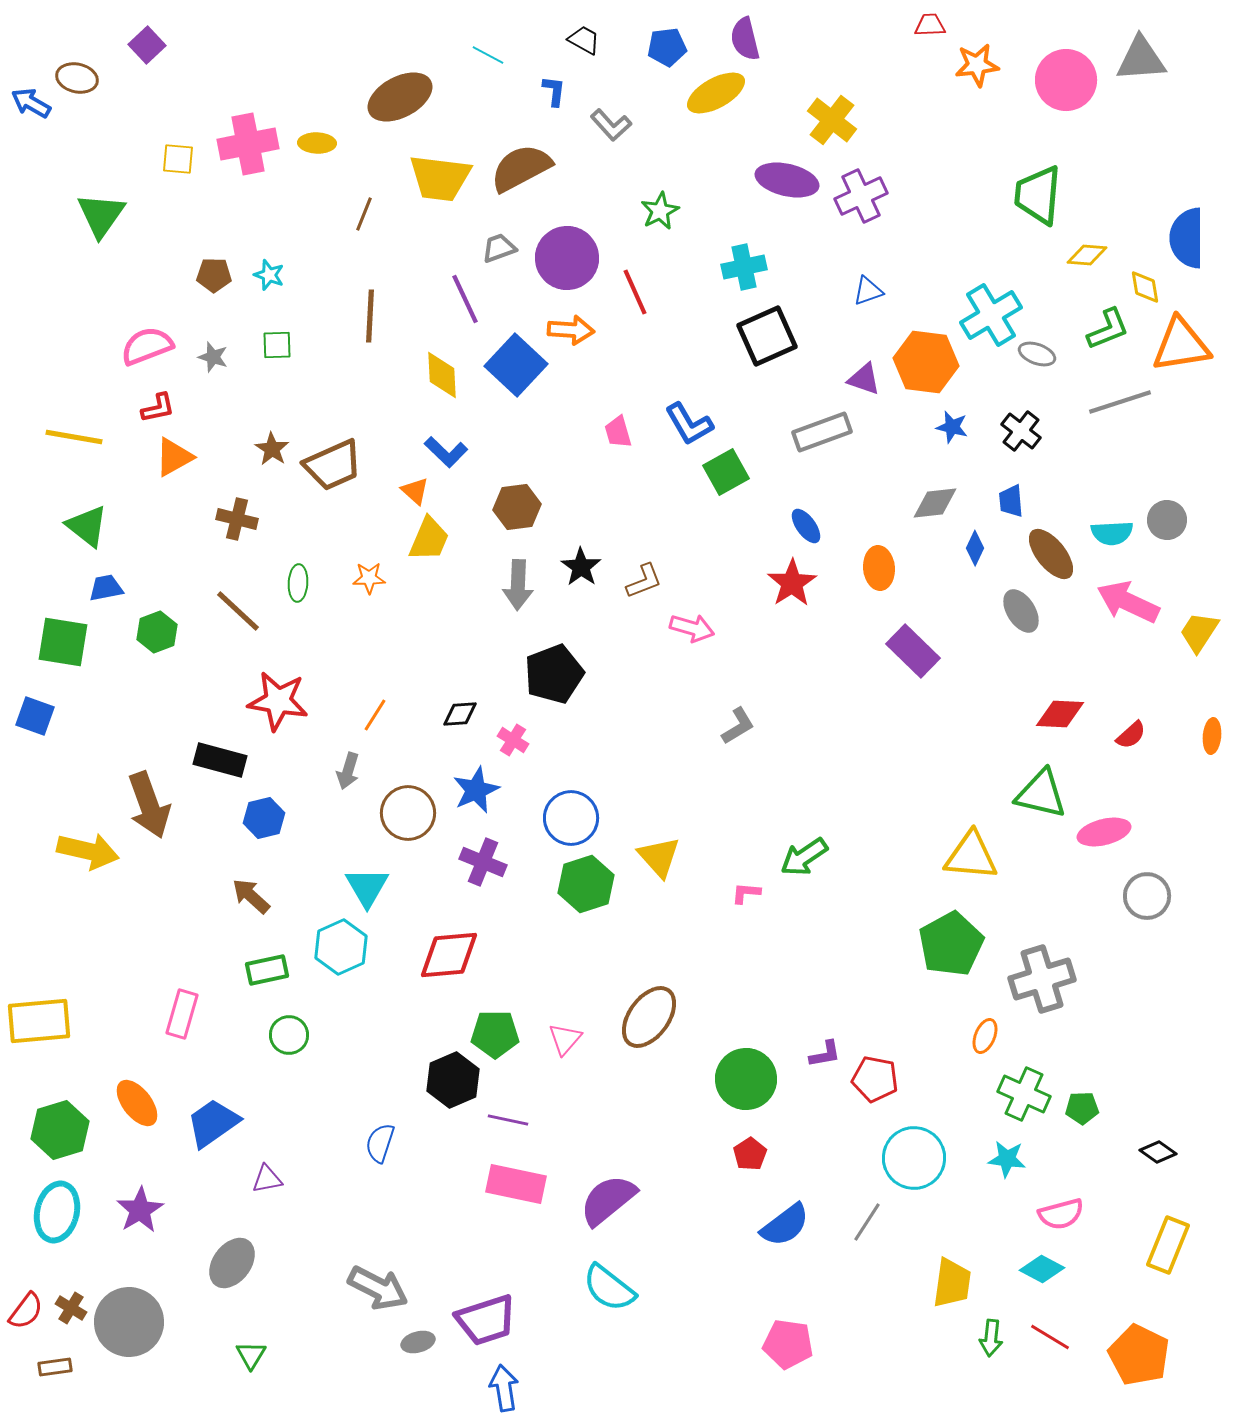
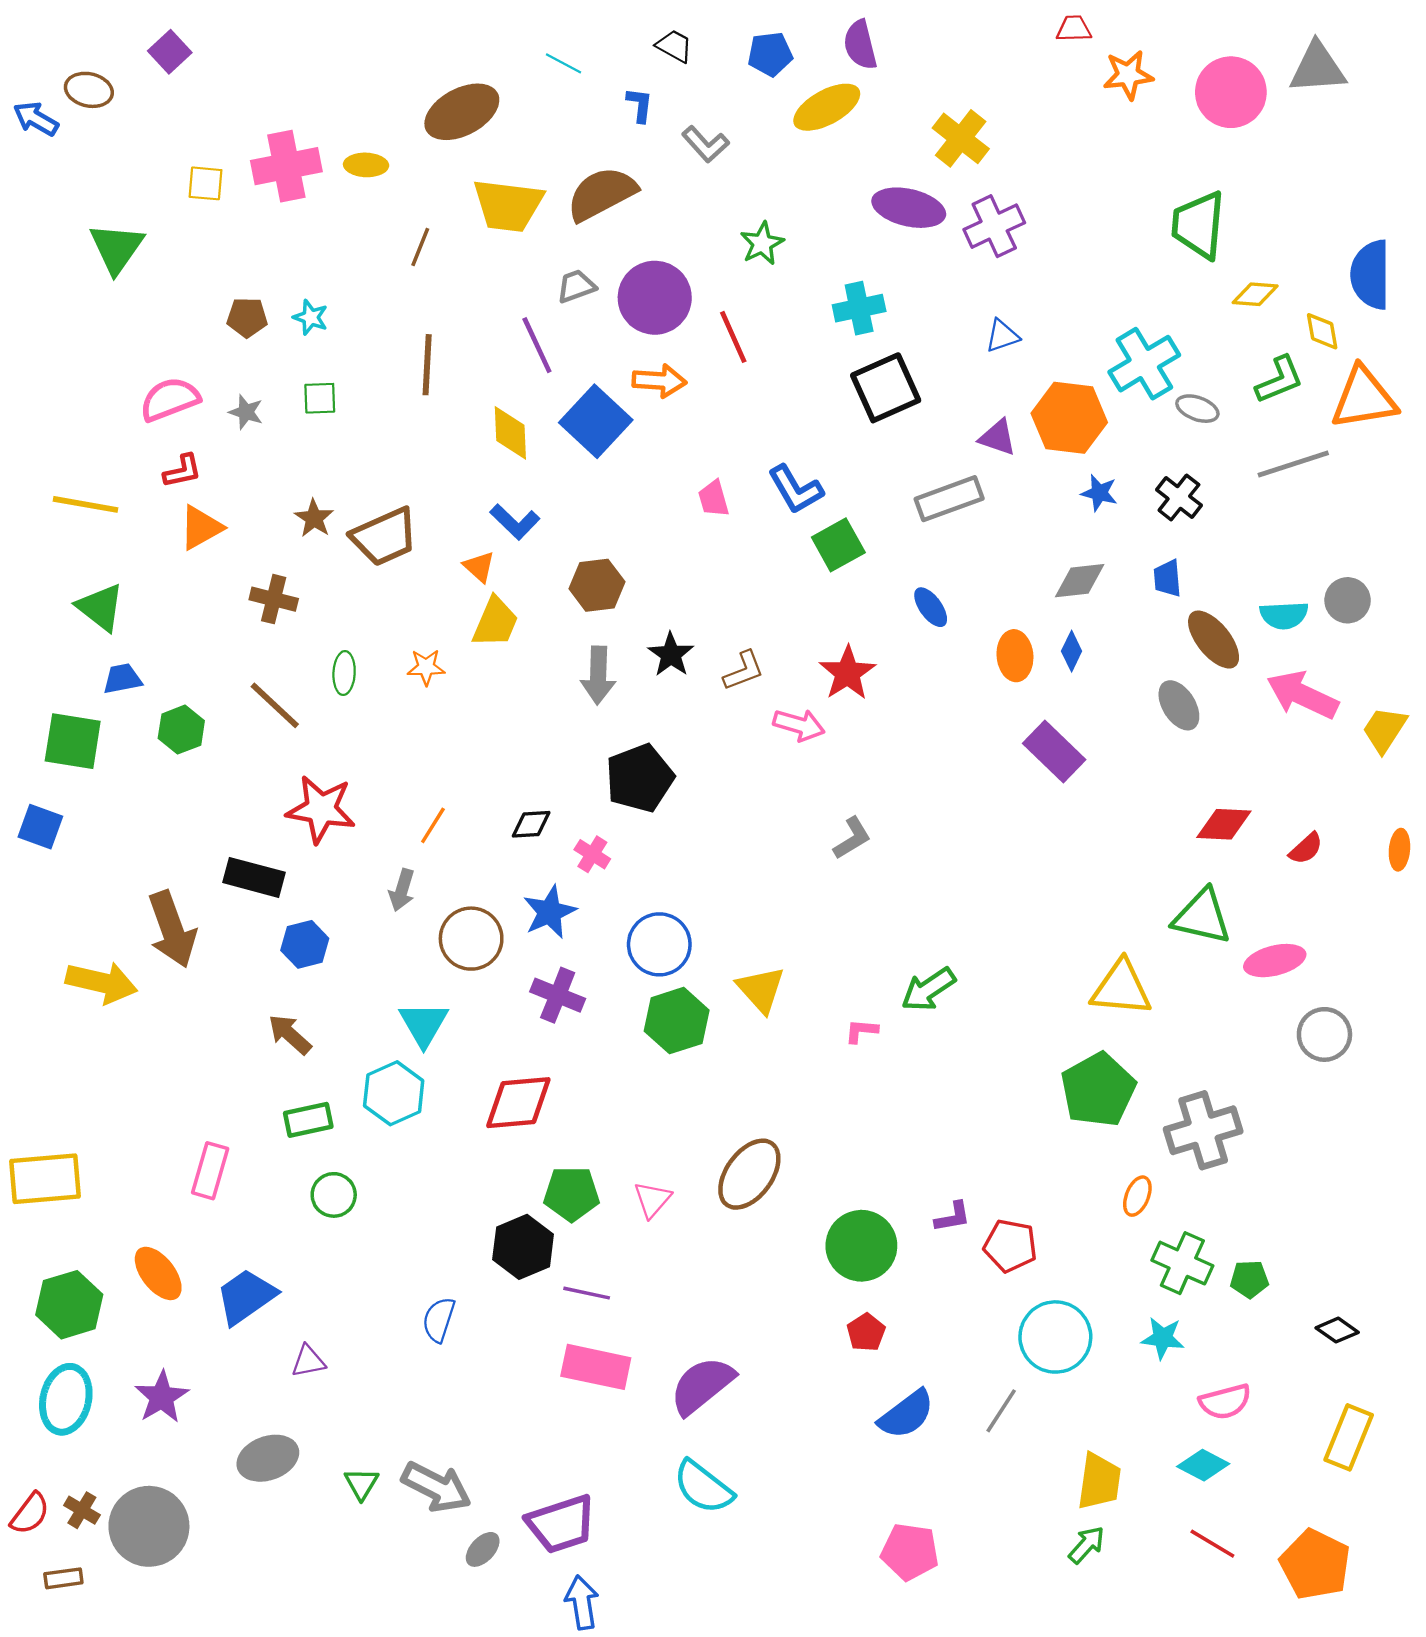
blue diamond: (975, 548) -> (1072, 651), moved
red star: (792, 583) -> (848, 673), moved
gray ellipse: (232, 1263) -> (268, 1458), turned 33
green arrow: (991, 1338) -> (1087, 1545), moved, turned -144
gray ellipse: (418, 1342) -> (483, 1549), turned -32
green triangle: (251, 1355) -> (361, 1484), moved

